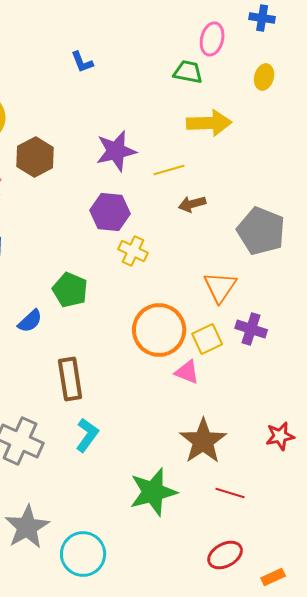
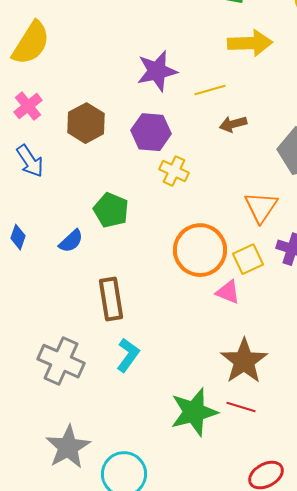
brown hexagon: (35, 157) -> (86, 123), moved
red line: (230, 493) -> (241, 407), moved

